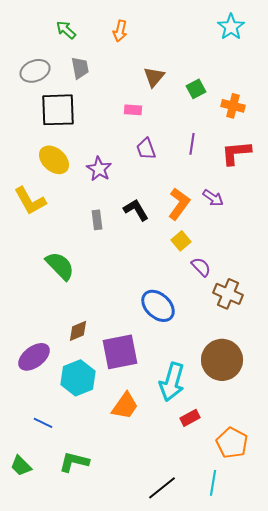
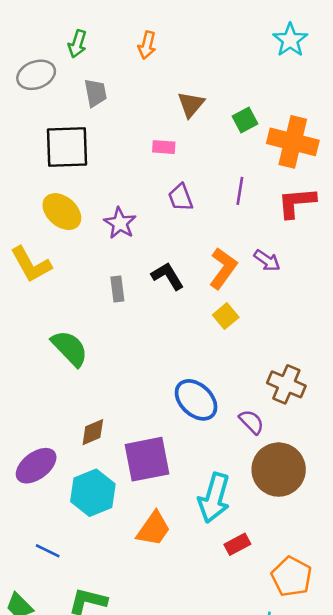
green arrow: (66, 30) -> (77, 44), turned -115
gray ellipse: (35, 71) -> (36, 75), moved
orange cross: (233, 106) -> (293, 142), size x1.6
purple semicircle: (201, 267) -> (252, 422), moved

